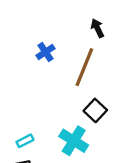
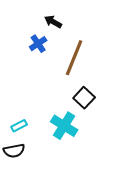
black arrow: (97, 28) -> (53, 22), moved, turned -36

